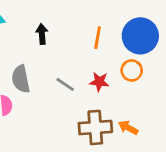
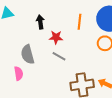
red star: (99, 82) -> (56, 37), moved

